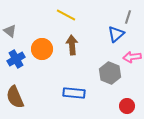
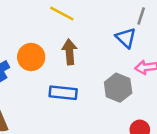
blue triangle: (116, 34) -> (126, 38), turned -36
blue rectangle: (74, 93) -> (63, 93), moved

